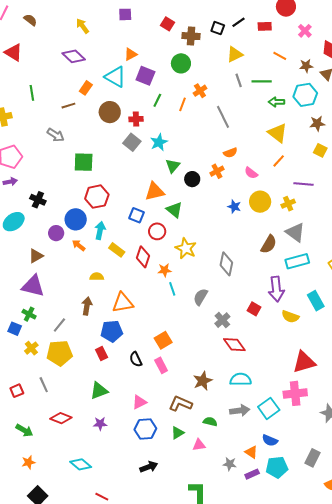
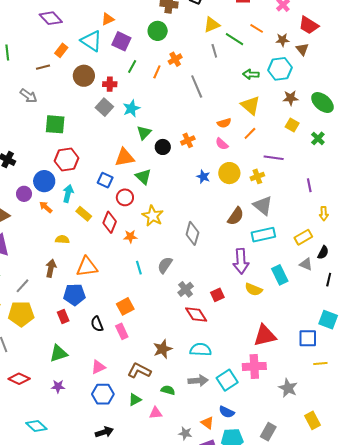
green line: (262, 81) -> (234, 39), moved, turned 30
orange semicircle: (230, 153) -> (224, 123), moved
cyan line: (172, 289) -> (139, 268), moved
red square: (254, 309) -> (217, 295), moved, turned 32

